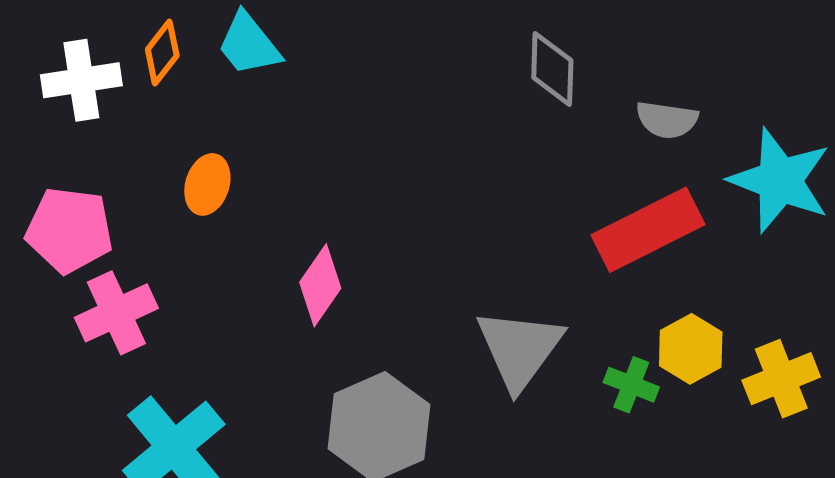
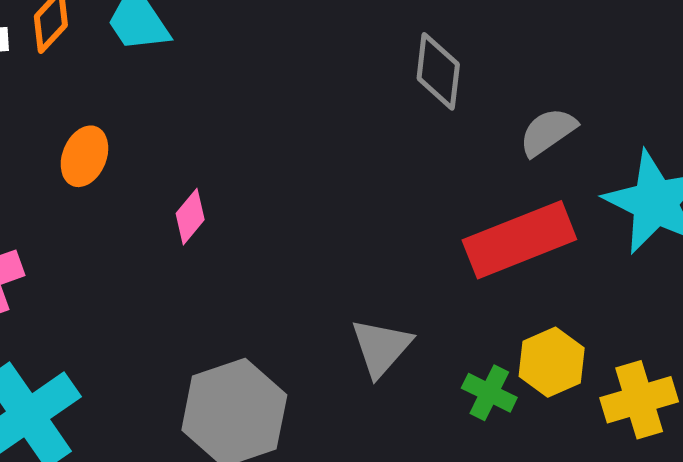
gray semicircle: (667, 120) -> (548, 132), turned 132
pink diamond: (320, 285) -> (190, 217), moved, size x0.7
gray triangle: (520, 349) -> (381, 347), size x0.7

